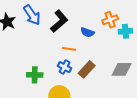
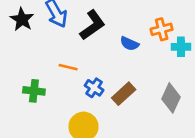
orange line: (69, 49) -> (68, 67), moved
gray diamond: (122, 69) -> (171, 98), turned -70
green cross: (35, 75) -> (34, 91), moved

